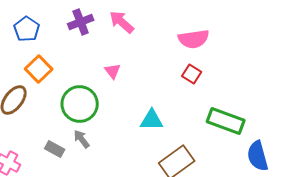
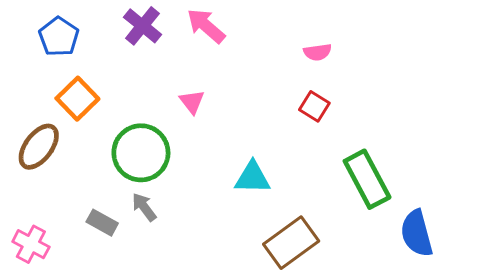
purple cross: (81, 22) -> (142, 26), turned -30
pink semicircle: (194, 39) -> (317, 52), size x0.6
green rectangle: (226, 121) -> (367, 179), turned 42

